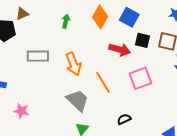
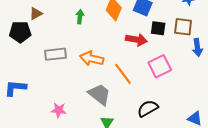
orange arrow: (73, 64) -> (92, 58), turned 130
pink star: (21, 111) -> (59, 110), moved
black semicircle: (124, 119) -> (148, 108), size x1.5

